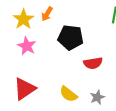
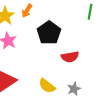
black pentagon: (71, 37) -> (49, 33), turned 30

